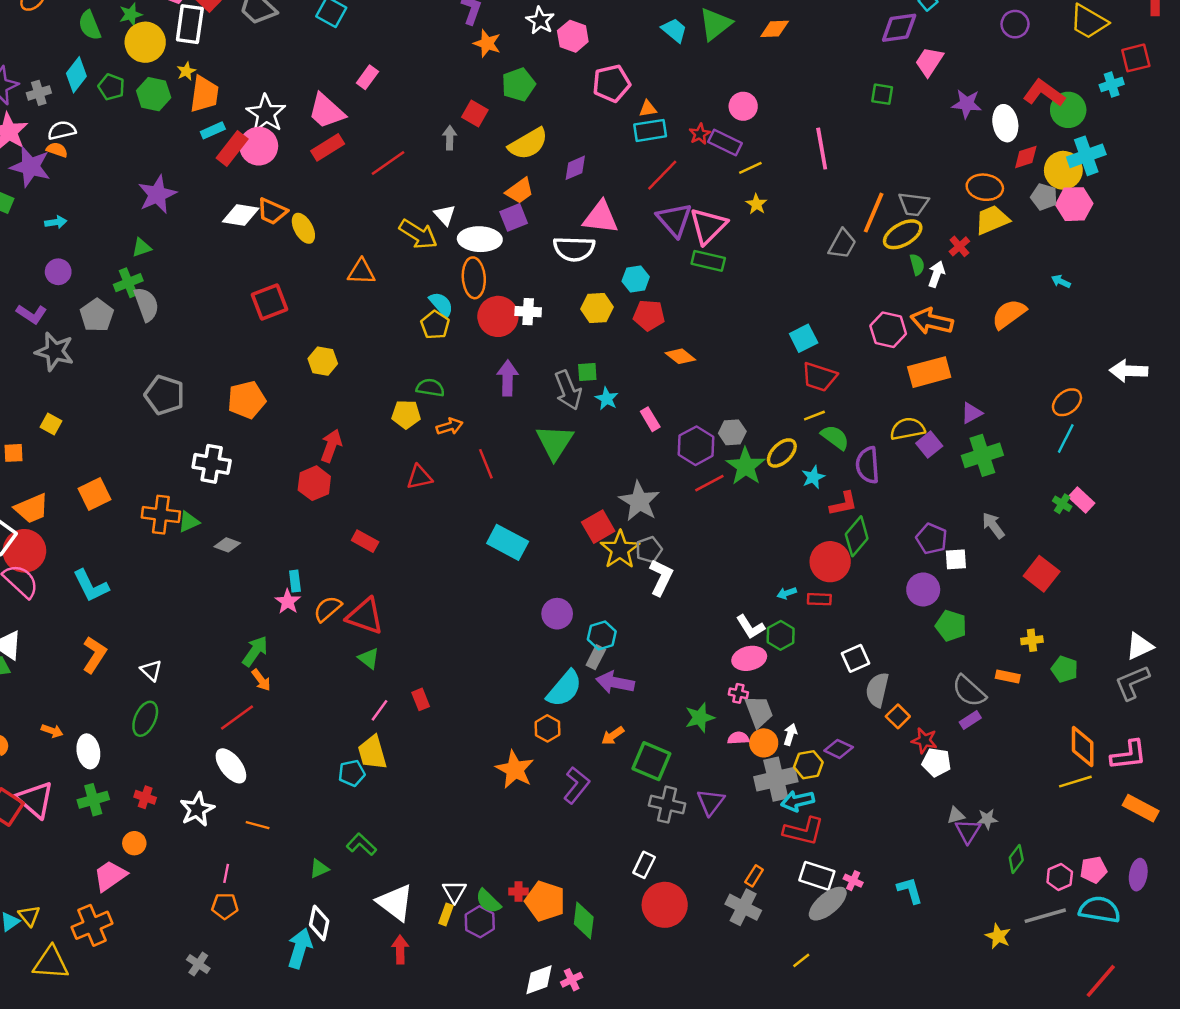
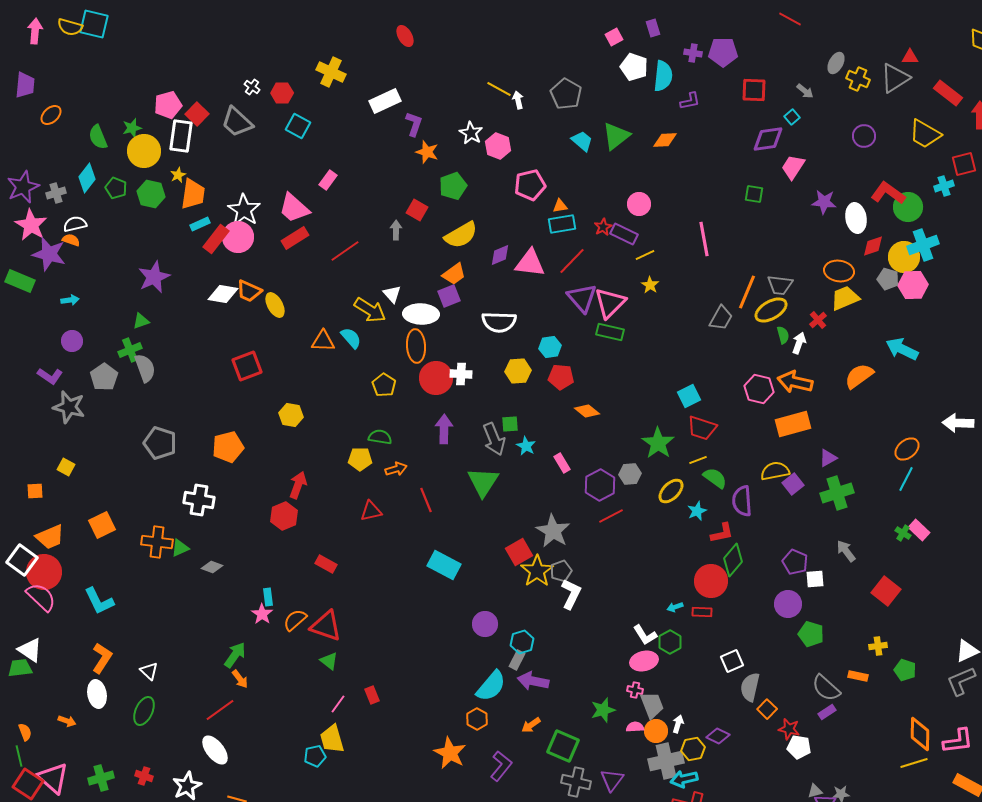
pink triangle: (601, 217) -> (530, 263), moved
cyan arrow: (1061, 281) -> (902, 349), size x2.0
cyan semicircle: (441, 304) -> (351, 338), moved
green star: (746, 466) -> (658, 443), moved
white ellipse: (88, 751) -> (97, 694), moved

